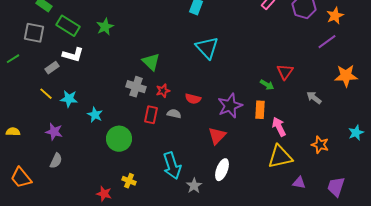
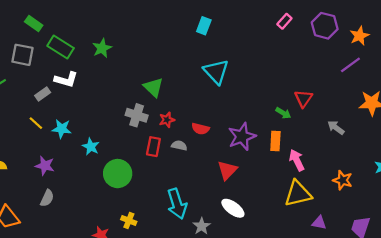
white ellipse: (222, 170) -> (233, 208), turned -75

